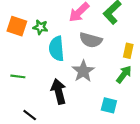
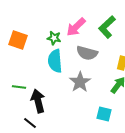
green star: (40, 27) -> (54, 38), moved
black arrow: (59, 91) -> (38, 101), moved

